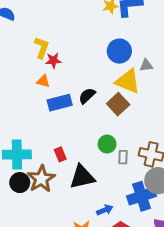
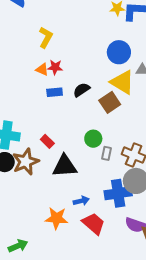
red star: (53, 60) -> (55, 67), moved
blue rectangle: (60, 103) -> (55, 92), size x0.7
red rectangle: (60, 154) -> (47, 141), turned -32

